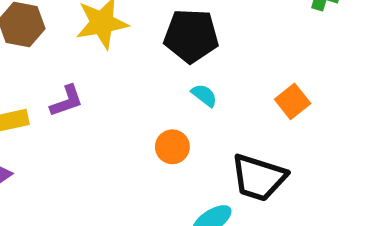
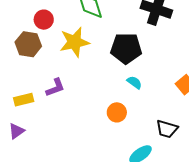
black trapezoid: (259, 178) -> (167, 129), size x0.7

